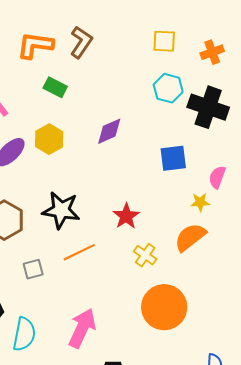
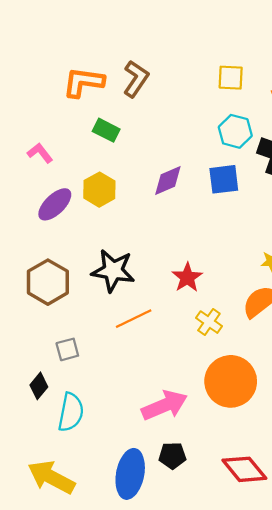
blue square: (173, 158) -> (224, 179), moved
gray square: (33, 269) -> (67, 349), moved
pink arrow: (82, 328) -> (164, 405), moved, turned 42

